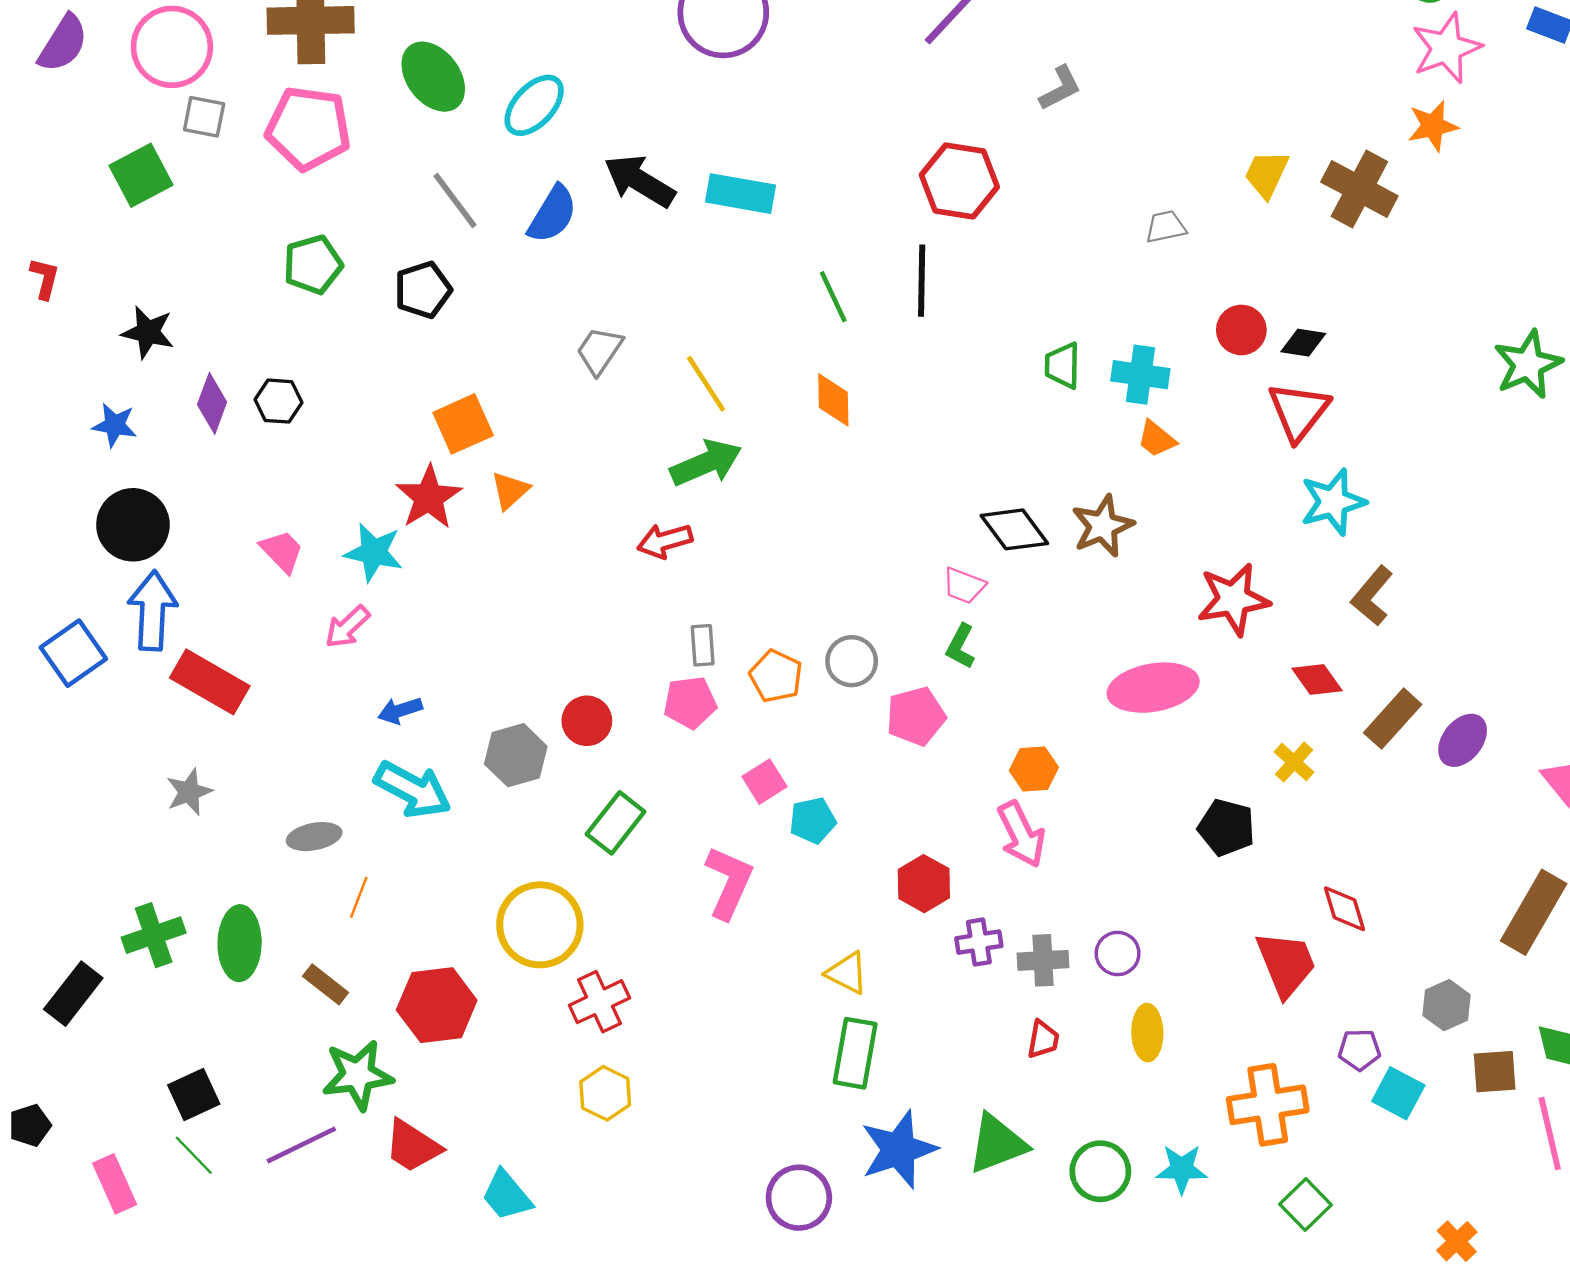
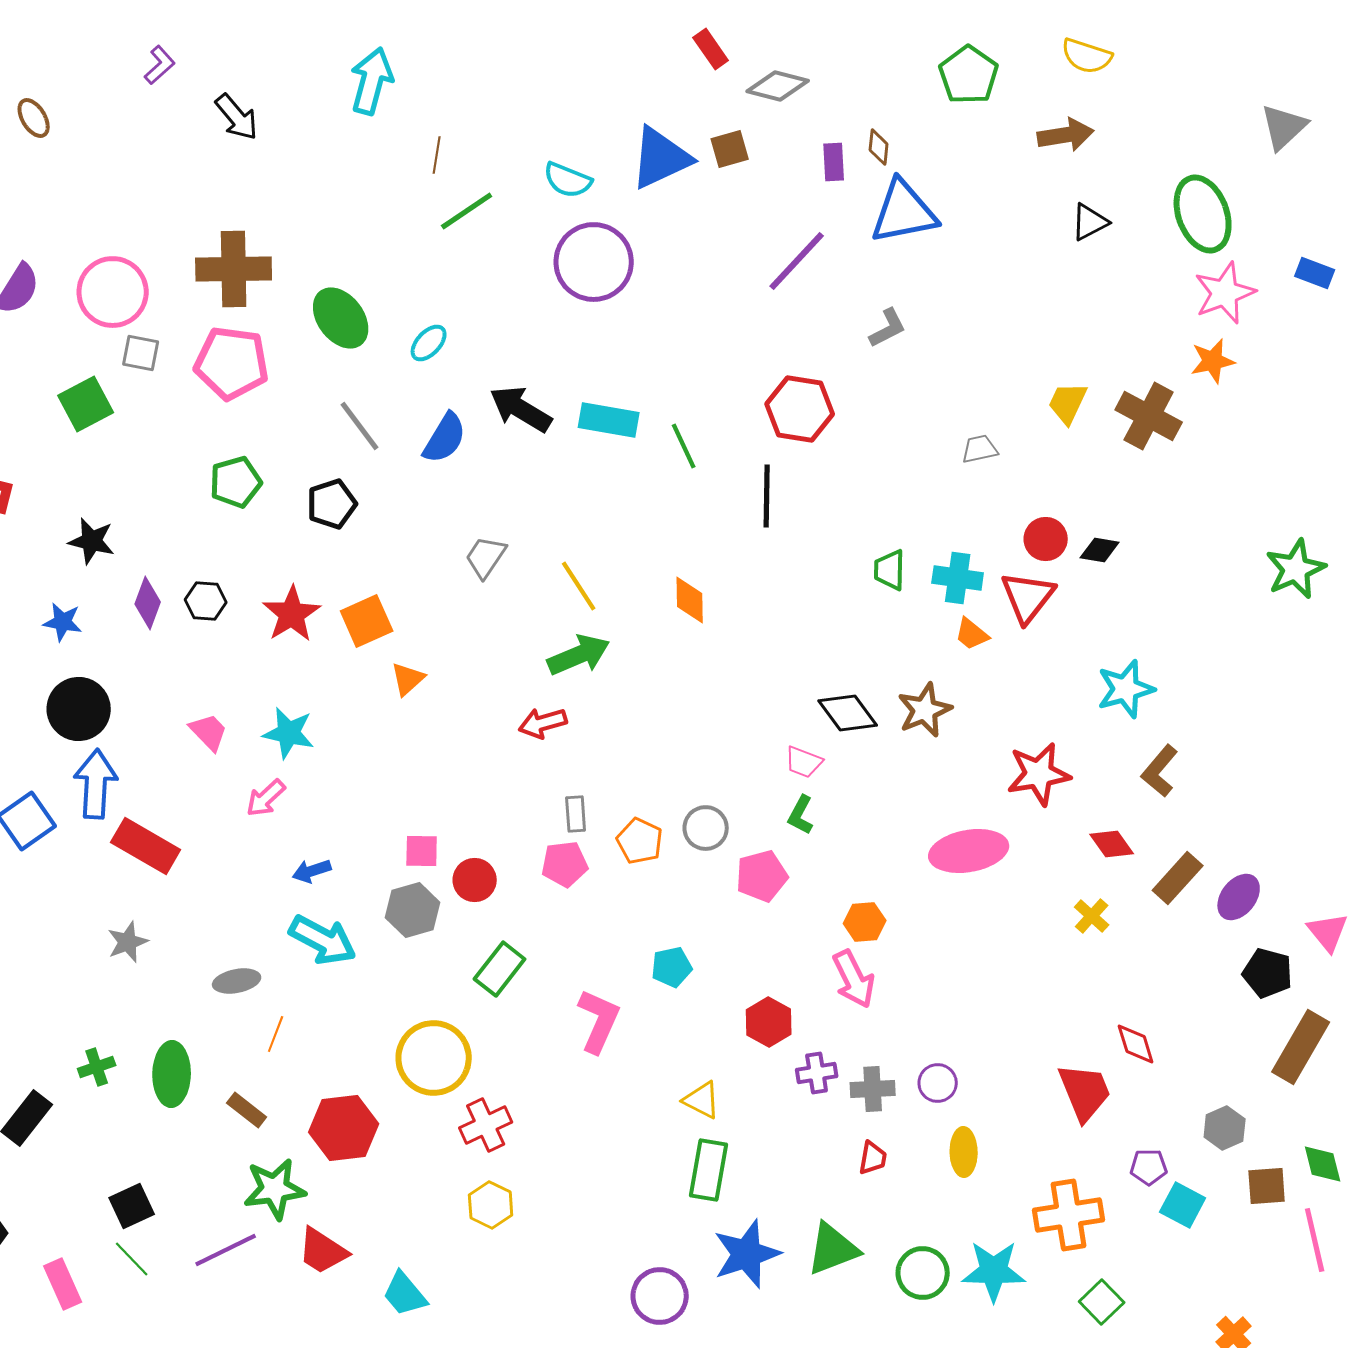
cyan ellipse: (534, 105) -> (429, 343), size x0.7
green line: (833, 297) -> (684, 446), moved
red triangle: (1299, 411) -> (1028, 597), moved
red star: (429, 497) -> (292, 614), moved
pink square: (765, 782) -> (422, 851), moved, turned 33
black pentagon: (1226, 827) -> (1268, 973), moved
green cross: (154, 935) -> (97, 1067), size x0.7
cyan star: (1182, 1169) -> (994, 1271), size x1.4

